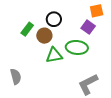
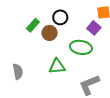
green triangle: (54, 55) -> (57, 66), moved

